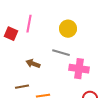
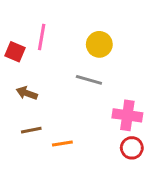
brown arrow: (33, 64) -> (27, 93), moved
pink cross: (79, 69) -> (127, 115), moved

